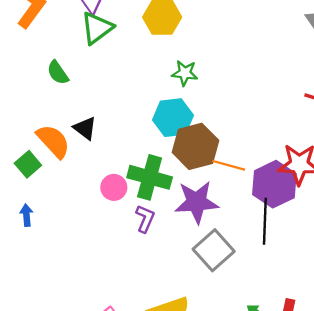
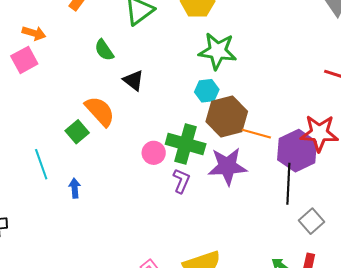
green star: (185, 73) -> (218, 51), size x1.6
cyan hexagon: (173, 118) -> (207, 91), size x0.7
black triangle: (85, 128) -> (133, 80), moved
blue arrow: (26, 215) -> (75, 188), moved
gray square: (214, 250) -> (311, 221), moved, size x0.7

